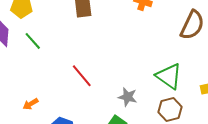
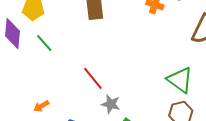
gray star: (128, 97) -> (111, 104), moved

